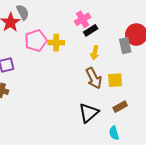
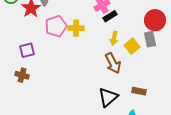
gray rectangle: (125, 46) -> (150, 39), moved
yellow square: (115, 80) -> (132, 46), moved, turned -35
brown rectangle: (120, 107) -> (139, 91), turned 40

